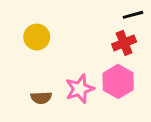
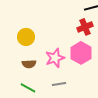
yellow circle: (37, 37) -> (26, 37), moved

